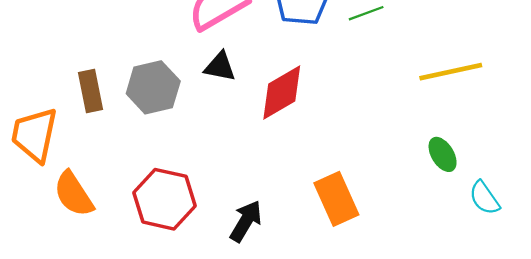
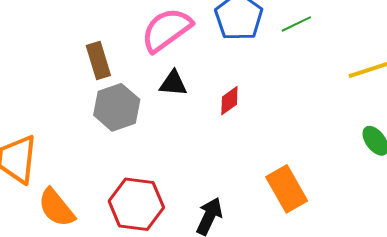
brown rectangle: (90, 91) -> (98, 60), moved
red diamond: (282, 92) -> (229, 101), size x0.6

